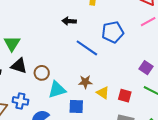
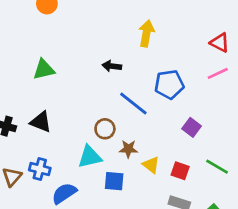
green triangle: (12, 43) -> (44, 69), moved, turned 42
purple square: (146, 68) -> (192, 127), moved
brown circle: (42, 73) -> (105, 129), moved

